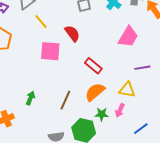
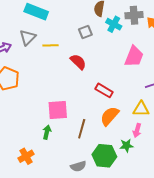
yellow line: (41, 22) -> (51, 45), moved, turned -42
pink square: (50, 51) -> (58, 110), moved
green star: (102, 114) -> (126, 146), moved

